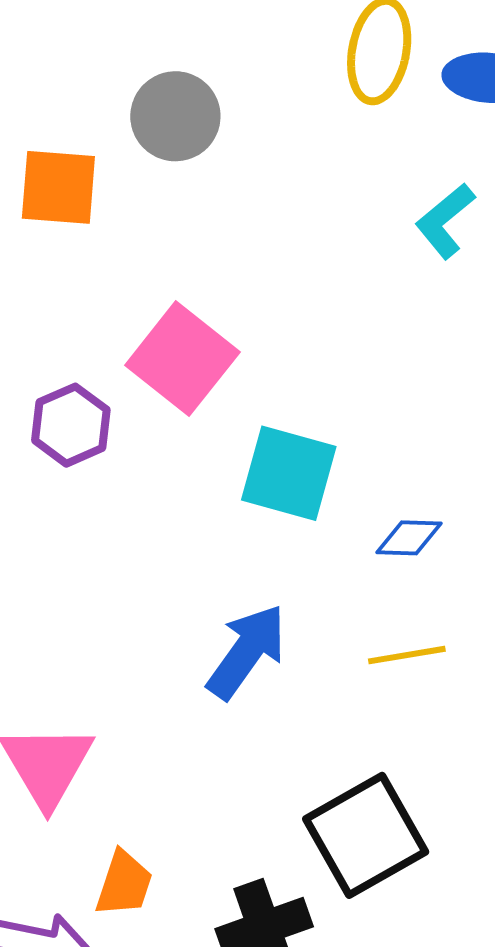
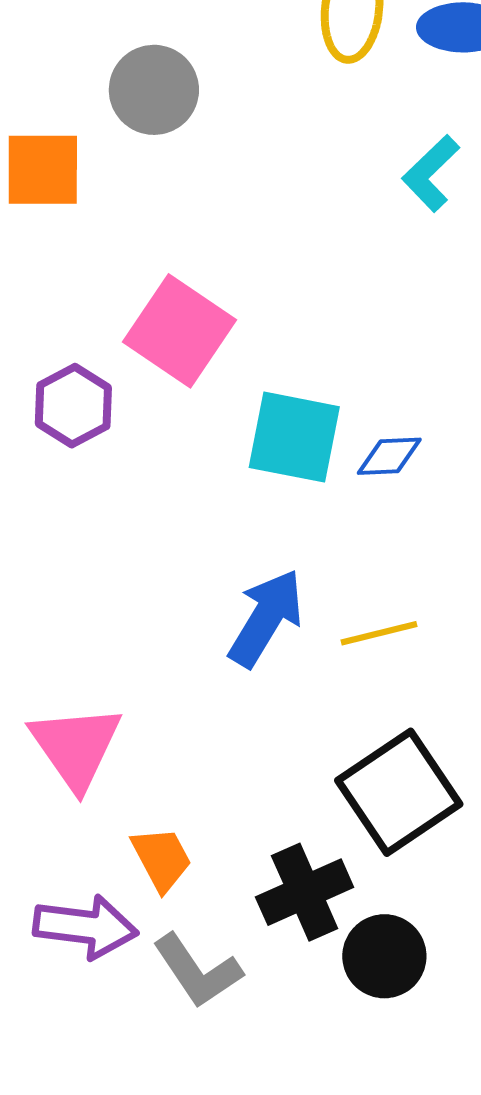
blue diamond: (409, 538) -> (389, 456), moved
yellow line: (407, 655) -> (379, 633), moved
orange trapezoid: (124, 884) -> (162, 859), turned -42

